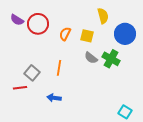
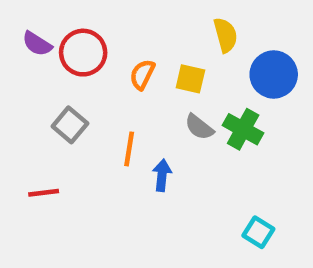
gray square: (32, 73) -> (70, 125), moved
blue arrow: (54, 98) -> (162, 175), moved, turned 88
cyan square: (125, 112) -> (258, 232), moved

